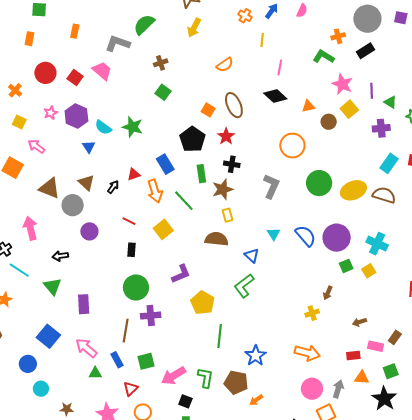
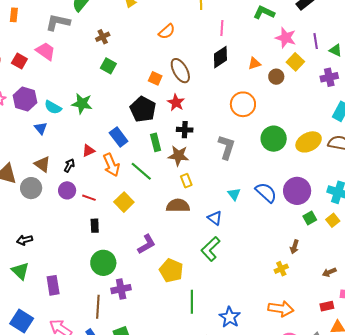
black diamond: (275, 96) -> (220, 57), turned -70
brown star: (223, 189) -> (178, 156), turned 30
purple circle: (89, 231) -> (67, 190), moved

